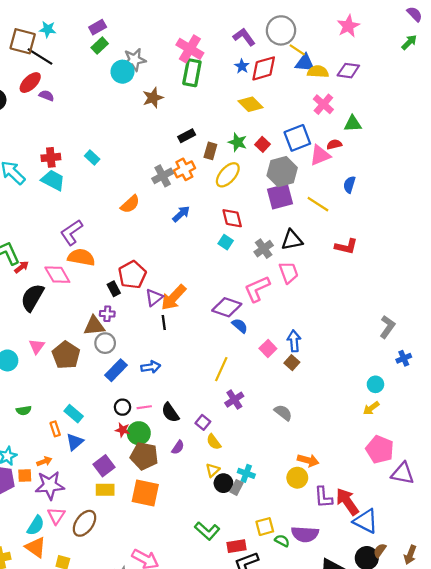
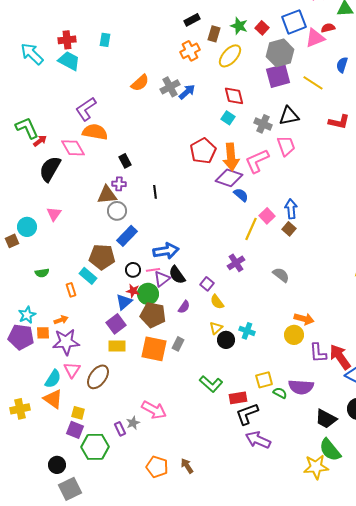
cyan rectangle: (92, 157) -> (105, 40), turned 56
gray cross: (163, 176) -> (170, 87), moved
gray cross: (264, 249) -> (263, 124), turned -30
red pentagon: (132, 275) -> (203, 151), moved
purple triangle: (154, 297) -> (162, 279), moved
orange arrow: (174, 297) -> (231, 157), moved, turned -48
black line: (164, 322) -> (155, 192), moved
brown pentagon: (66, 355) -> (102, 257), moved, turned -30
blue arrow: (151, 367) -> (166, 251), moved, size x1.4
yellow line: (221, 369) -> (251, 229), moved
blue triangle: (75, 442) -> (124, 302), moved
gray rectangle: (236, 487) -> (178, 344), moved

